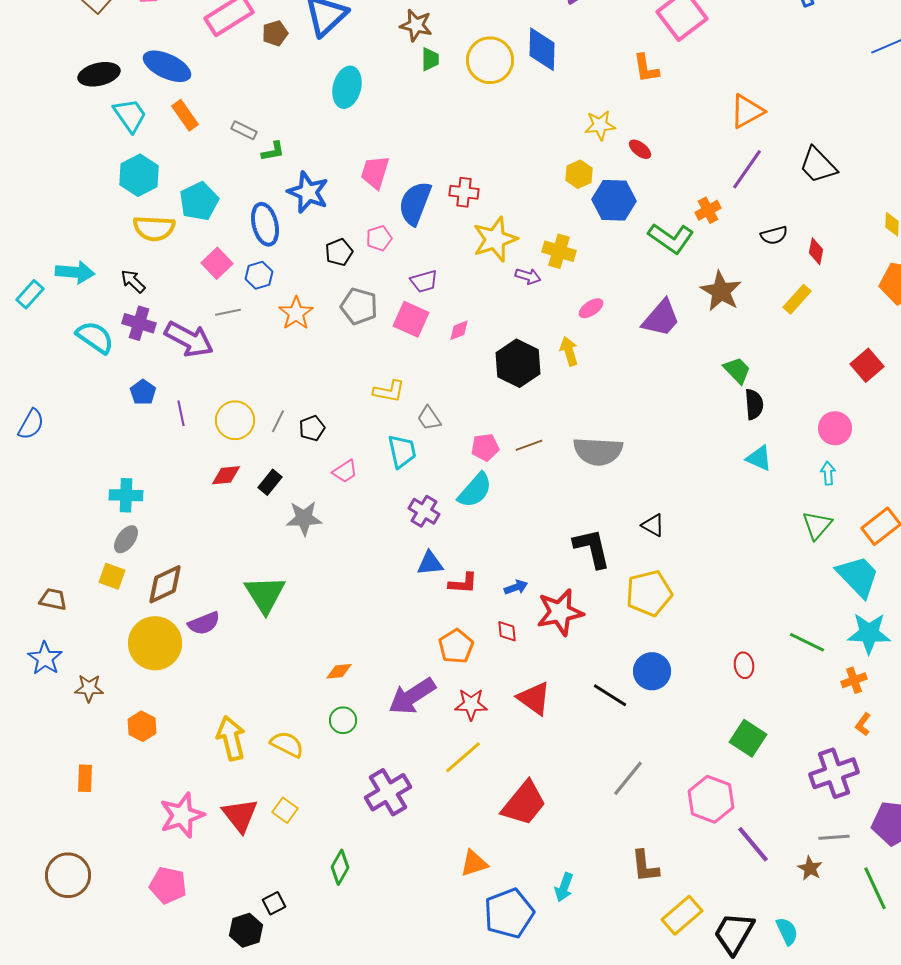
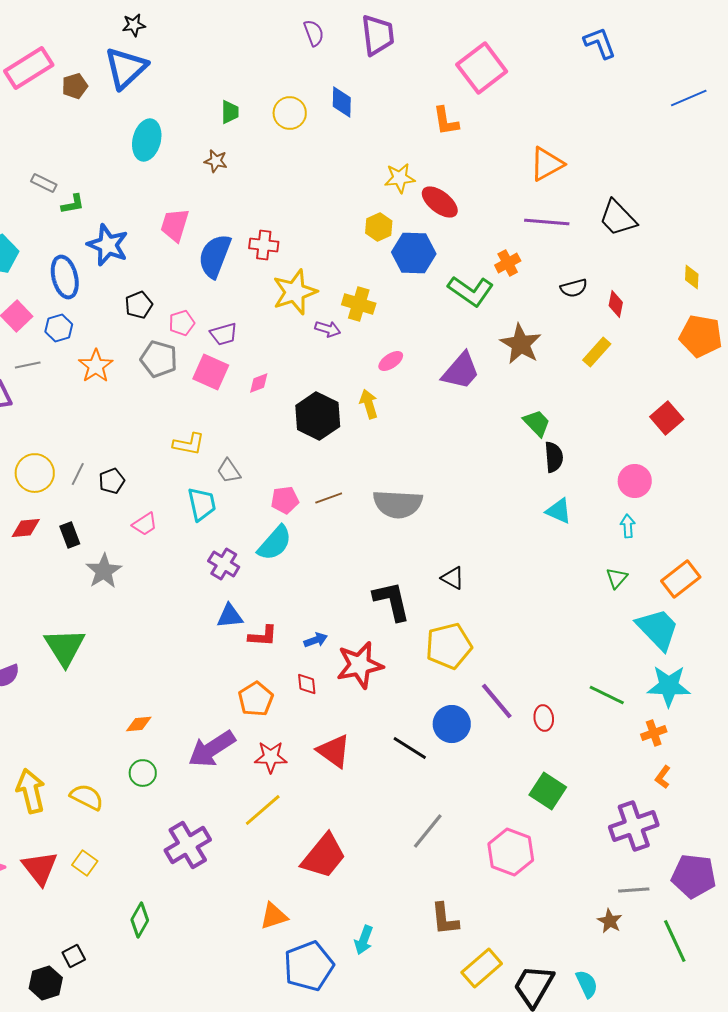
brown star: (416, 25) -> (216, 161), moved, size x0.7
blue diamond: (542, 49) -> (342, 102), size x0.7
yellow circle: (490, 60) -> (290, 113), size x0.7
red ellipse: (640, 149) -> (440, 202), size x1.6
purple line: (747, 169) -> (547, 222), turned 60
pink pentagon: (379, 238) -> (182, 323), moved
black rectangle: (270, 482) -> (70, 535), turned -60
gray star: (304, 518) -> (104, 571), turned -30
green triangle: (817, 525) -> (617, 578), size x0.7
purple line: (753, 844) -> (497, 701), moved

